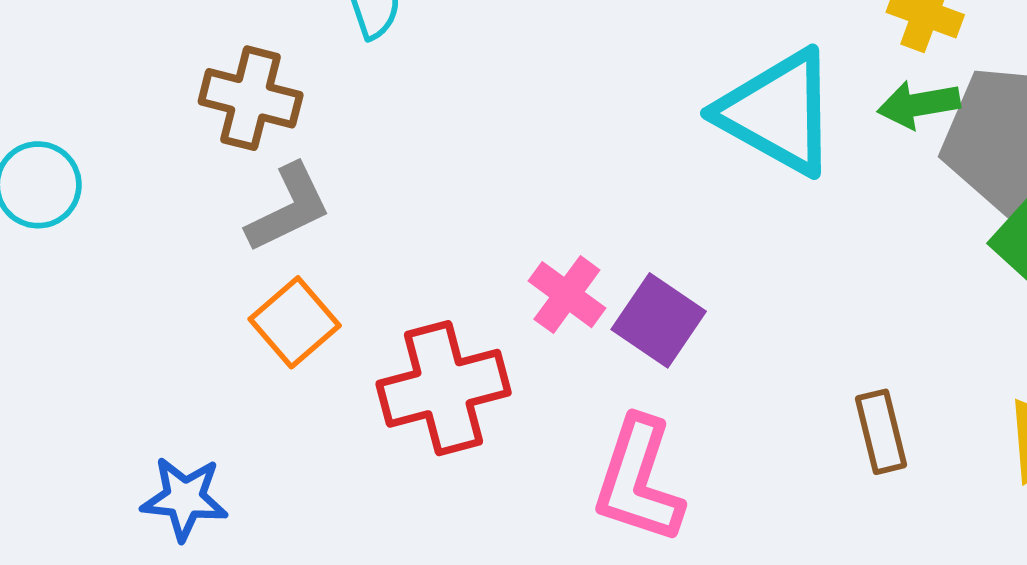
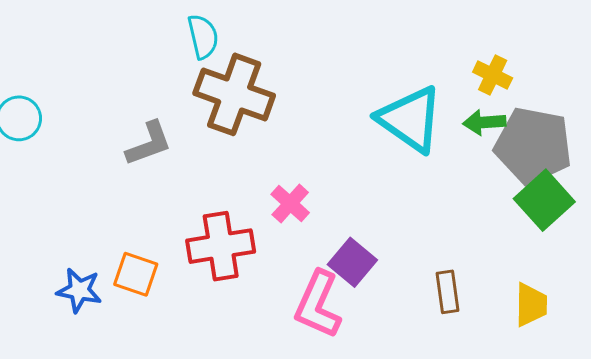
brown cross: (251, 98) -> (234, 94), moved, size x1.5
purple square: (659, 320) -> (352, 262), moved
orange square: (295, 322) -> (136, 274), moved, turned -36

